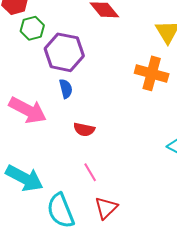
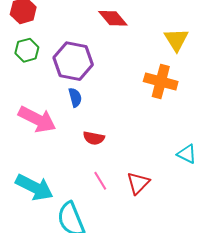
green hexagon: (32, 28) -> (27, 50), moved
red triangle: (106, 208) -> (138, 183), moved

